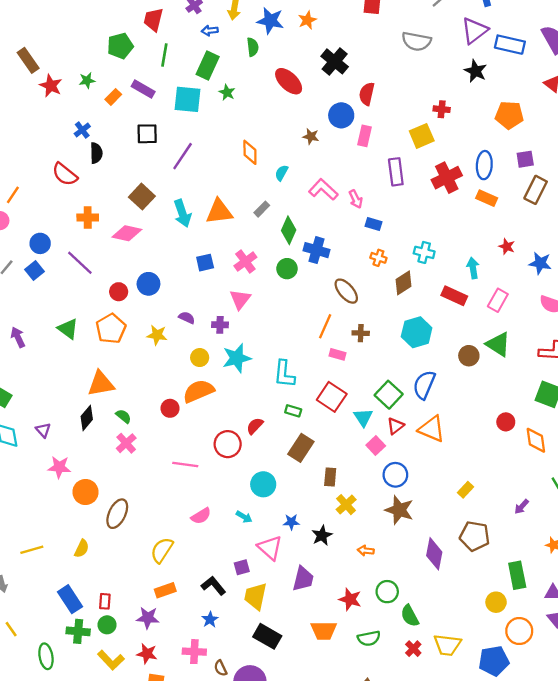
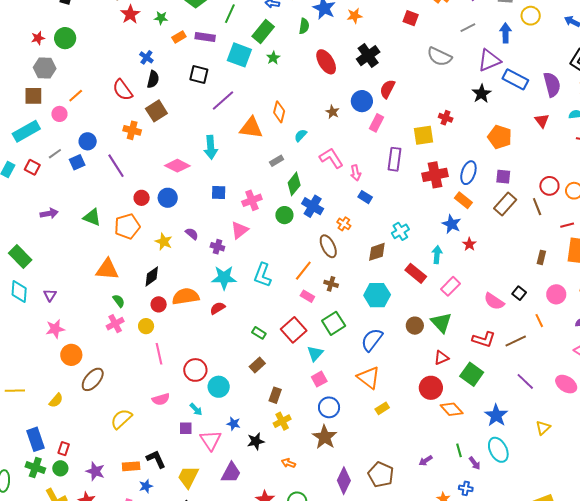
purple rectangle: (143, 89) -> (205, 37), turned -36
blue cross: (82, 130) -> (146, 57), turned -32
brown square: (142, 197) -> (156, 111), moved
orange triangle: (219, 212) -> (251, 128), moved
pink diamond: (127, 233) -> (177, 166), moved
cyan cross: (424, 252) -> (400, 231), turned 30
orange cross: (378, 258) -> (344, 224), moved
blue star: (540, 263) -> (452, 224), moved
green triangle: (68, 329) -> (92, 217), turned -30
purple arrow: (18, 337) -> (49, 213), turned 90
yellow circle: (200, 358) -> (146, 326), moved
cyan L-shape: (284, 374) -> (263, 275), moved
green square: (389, 395) -> (334, 323), moved
black diamond: (87, 418) -> (152, 276), moved
red circle: (506, 422) -> (431, 388), size x1.5
red semicircle: (255, 426) -> (218, 308), moved
red triangle: (395, 426) -> (441, 358), moved
orange diamond: (536, 440) -> (452, 409), turned -50
red circle: (228, 444) -> (195, 370), moved
brown rectangle: (301, 448) -> (257, 365), size x0.7
pink line: (185, 465) -> (159, 354), turned 55
pink star: (59, 467) -> (55, 329), turned -30
yellow rectangle: (466, 490) -> (382, 408), moved
purple square: (242, 567) -> (186, 428), moved
orange rectangle: (165, 590) -> (131, 466), moved

